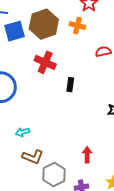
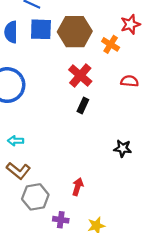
red cross: (45, 62) -> (80, 76), moved

